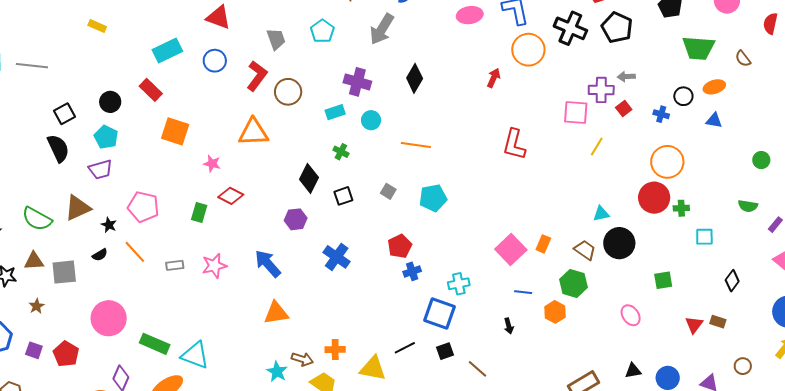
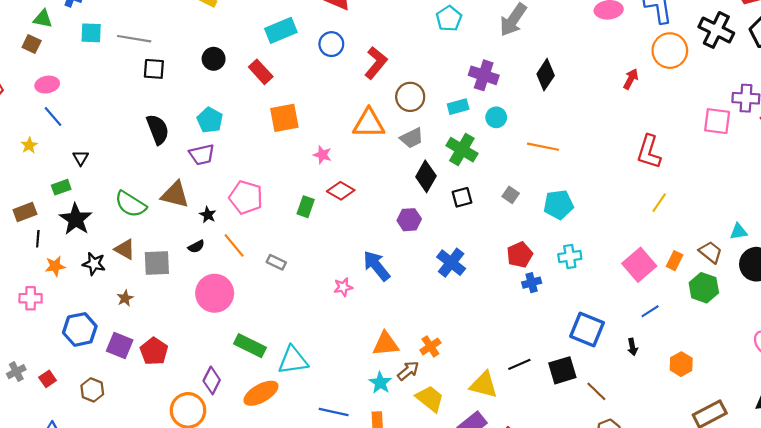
gray trapezoid: (276, 39) -> (412, 138), moved, turned 80
brown circle: (288, 92) -> (410, 97), moved
black circle: (110, 102) -> (214, 59), moved
black square: (65, 114) -> (154, 69), moved, turned 30
orange square: (175, 131) -> (284, 118), turned -32
yellow line: (597, 147) -> (659, 203), moved
green cross: (341, 152) -> (462, 150), size x1.8
brown triangle: (78, 208) -> (175, 195), turned 36
brown trapezoid: (585, 250) -> (711, 252), moved
brown triangle: (34, 261) -> (125, 249), turned 30
gray rectangle: (175, 265) -> (276, 262), turned 30
pink star: (214, 266) -> (343, 287), moved, size x0.7
green hexagon: (573, 283) -> (704, 288), moved
cyan cross: (459, 284) -> (570, 256), moved
blue line: (523, 292) -> (650, 311), turned -42
orange hexagon: (555, 312) -> (681, 364), moved
orange triangle: (276, 313) -> (386, 344), moved
blue square: (440, 313) -> (587, 329), moved
pink circle: (109, 318) -> (215, 293), moved
purple square: (34, 350) -> (120, 346), size x1.4
orange cross: (335, 350) -> (430, 346), moved, turned -36
black square: (445, 351) -> (562, 370), size x1.5
cyan triangle: (195, 355) -> (293, 360), turned -32
brown arrow: (302, 359) -> (408, 371), turned -60

